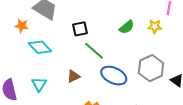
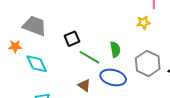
green semicircle: (127, 27) -> (115, 49), moved, turned -49
cyan diamond: (40, 47) -> (37, 64), turned 30
brown triangle: (73, 76) -> (84, 85), moved, turned -48

